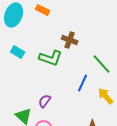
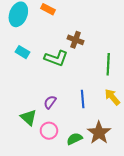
green line: (102, 64) -> (108, 64), turned 45
blue line: (83, 83) -> (83, 99), moved, turned -30

